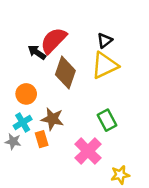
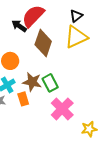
green rectangle: (107, 120) -> (50, 83), moved

